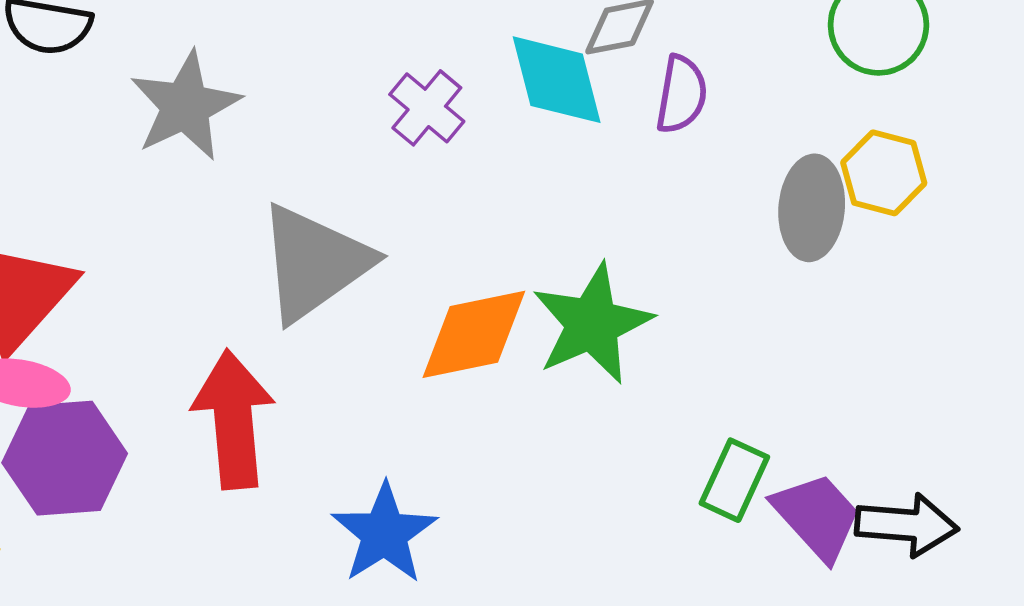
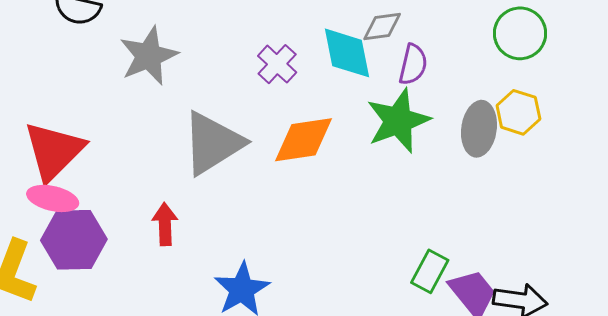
green star: (592, 324) -> (398, 121), moved
orange diamond: (474, 334) -> (303, 140), moved
red arrow: (233, 419) -> (165, 224), size x0.6

